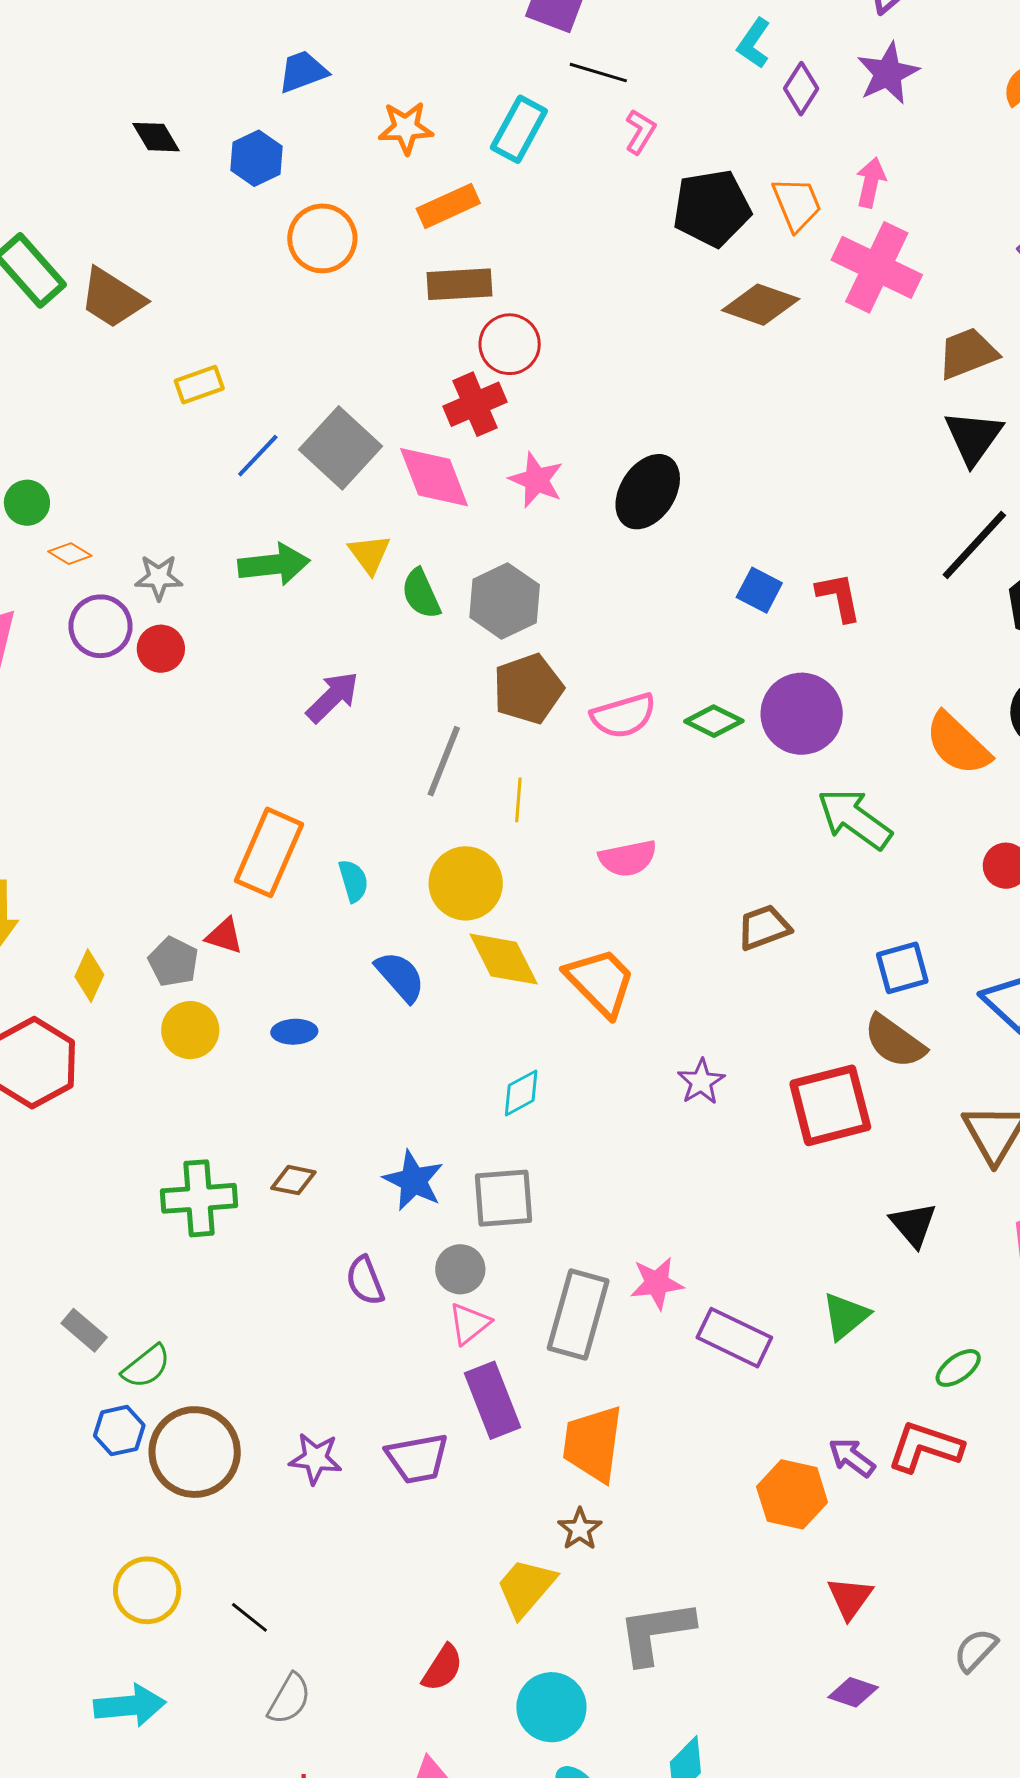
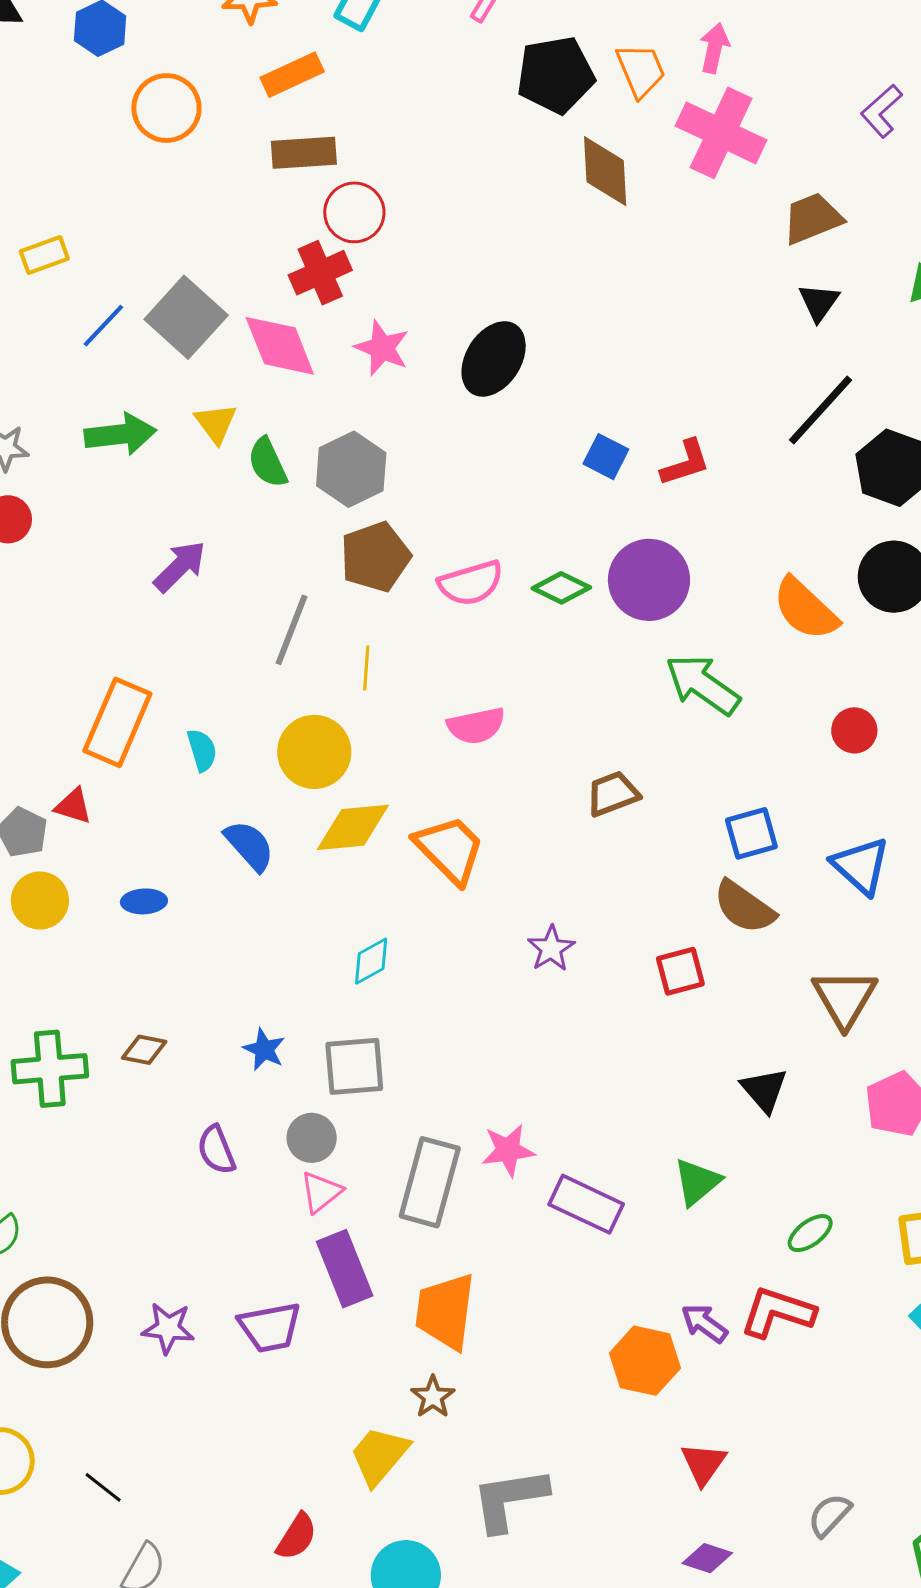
brown diamond: (761, 305) -> (605, 171), turned 68
black triangle: (973, 437) -> (819, 302), size x0.7
red L-shape: (839, 597) -> (685, 463), turned 84
yellow diamond: (504, 959) -> (353, 827), turned -68
red square: (830, 1105) -> (680, 971), size x0.6
blue star: (414, 1181) -> (264, 1049), size x0.7

